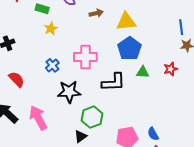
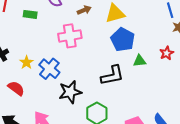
yellow star: (51, 29) -> (26, 62), moved
pink cross: (85, 57) -> (70, 36), moved
blue cross: (52, 65) -> (49, 69), size x1.5

